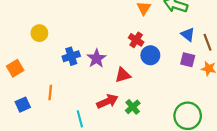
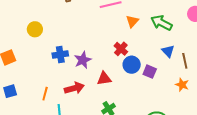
purple square: (188, 60) -> (150, 72), moved
orange line: (50, 92) -> (45, 94), moved
red arrow: (107, 101) -> (74, 88), moved

